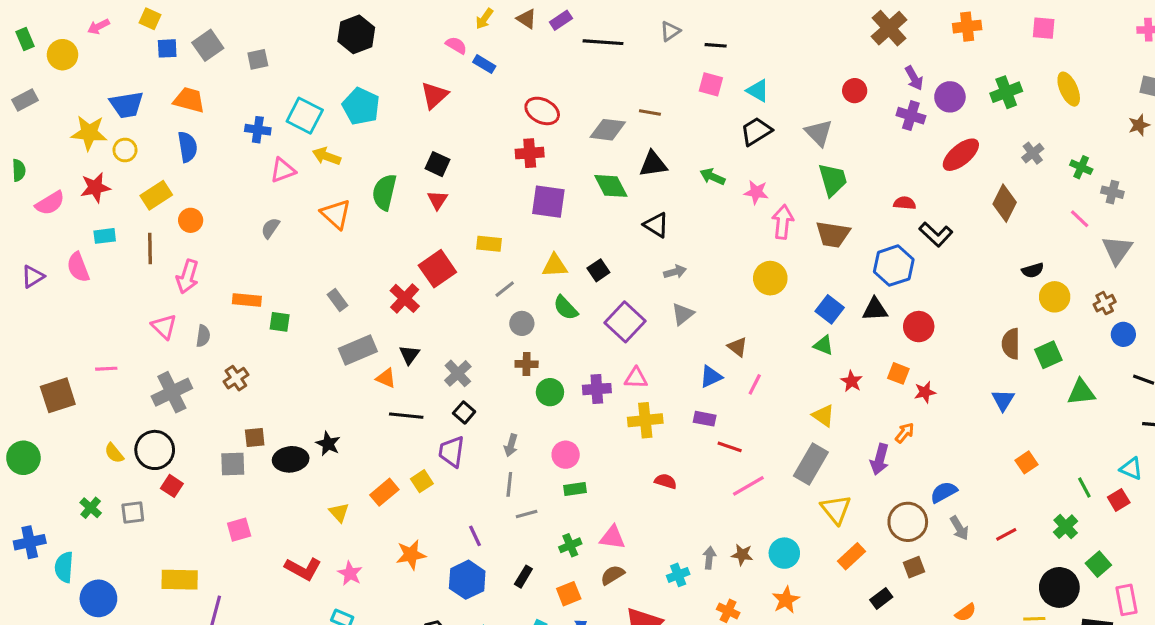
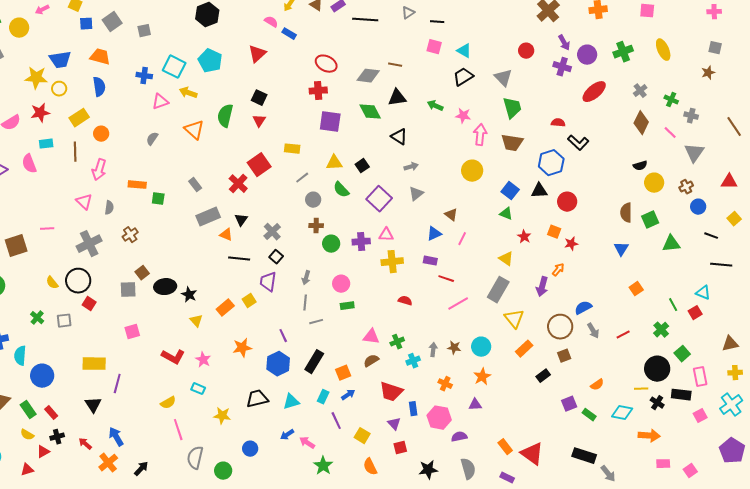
brown diamond: (1005, 203) -> (641, 123), moved
brown square: (255, 437) -> (142, 273), turned -32
black star: (328, 444) -> (189, 295), moved
green cross: (570, 545) -> (397, 342), moved
black rectangle: (523, 577) -> (314, 362), size x1.6

